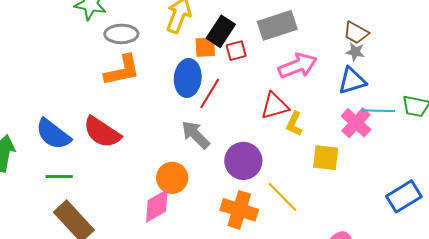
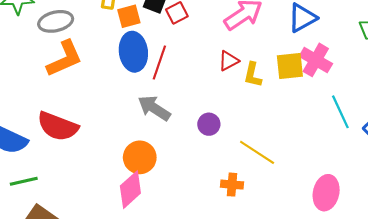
orange square: (205, 47) -> (129, 16), moved
red triangle: (275, 106) -> (229, 61), size x0.7
cyan line: (378, 111) -> (340, 112), moved, turned 76
yellow square: (326, 158) -> (290, 66), moved
purple circle: (243, 161) -> (209, 124), size x0.6
orange cross: (239, 210) -> (232, 185), moved, size x0.6

